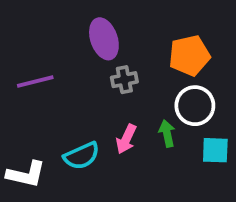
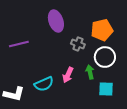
gray cross: (124, 80) -> (78, 44), moved, turned 32
cyan square: (215, 150) -> (106, 89), moved

